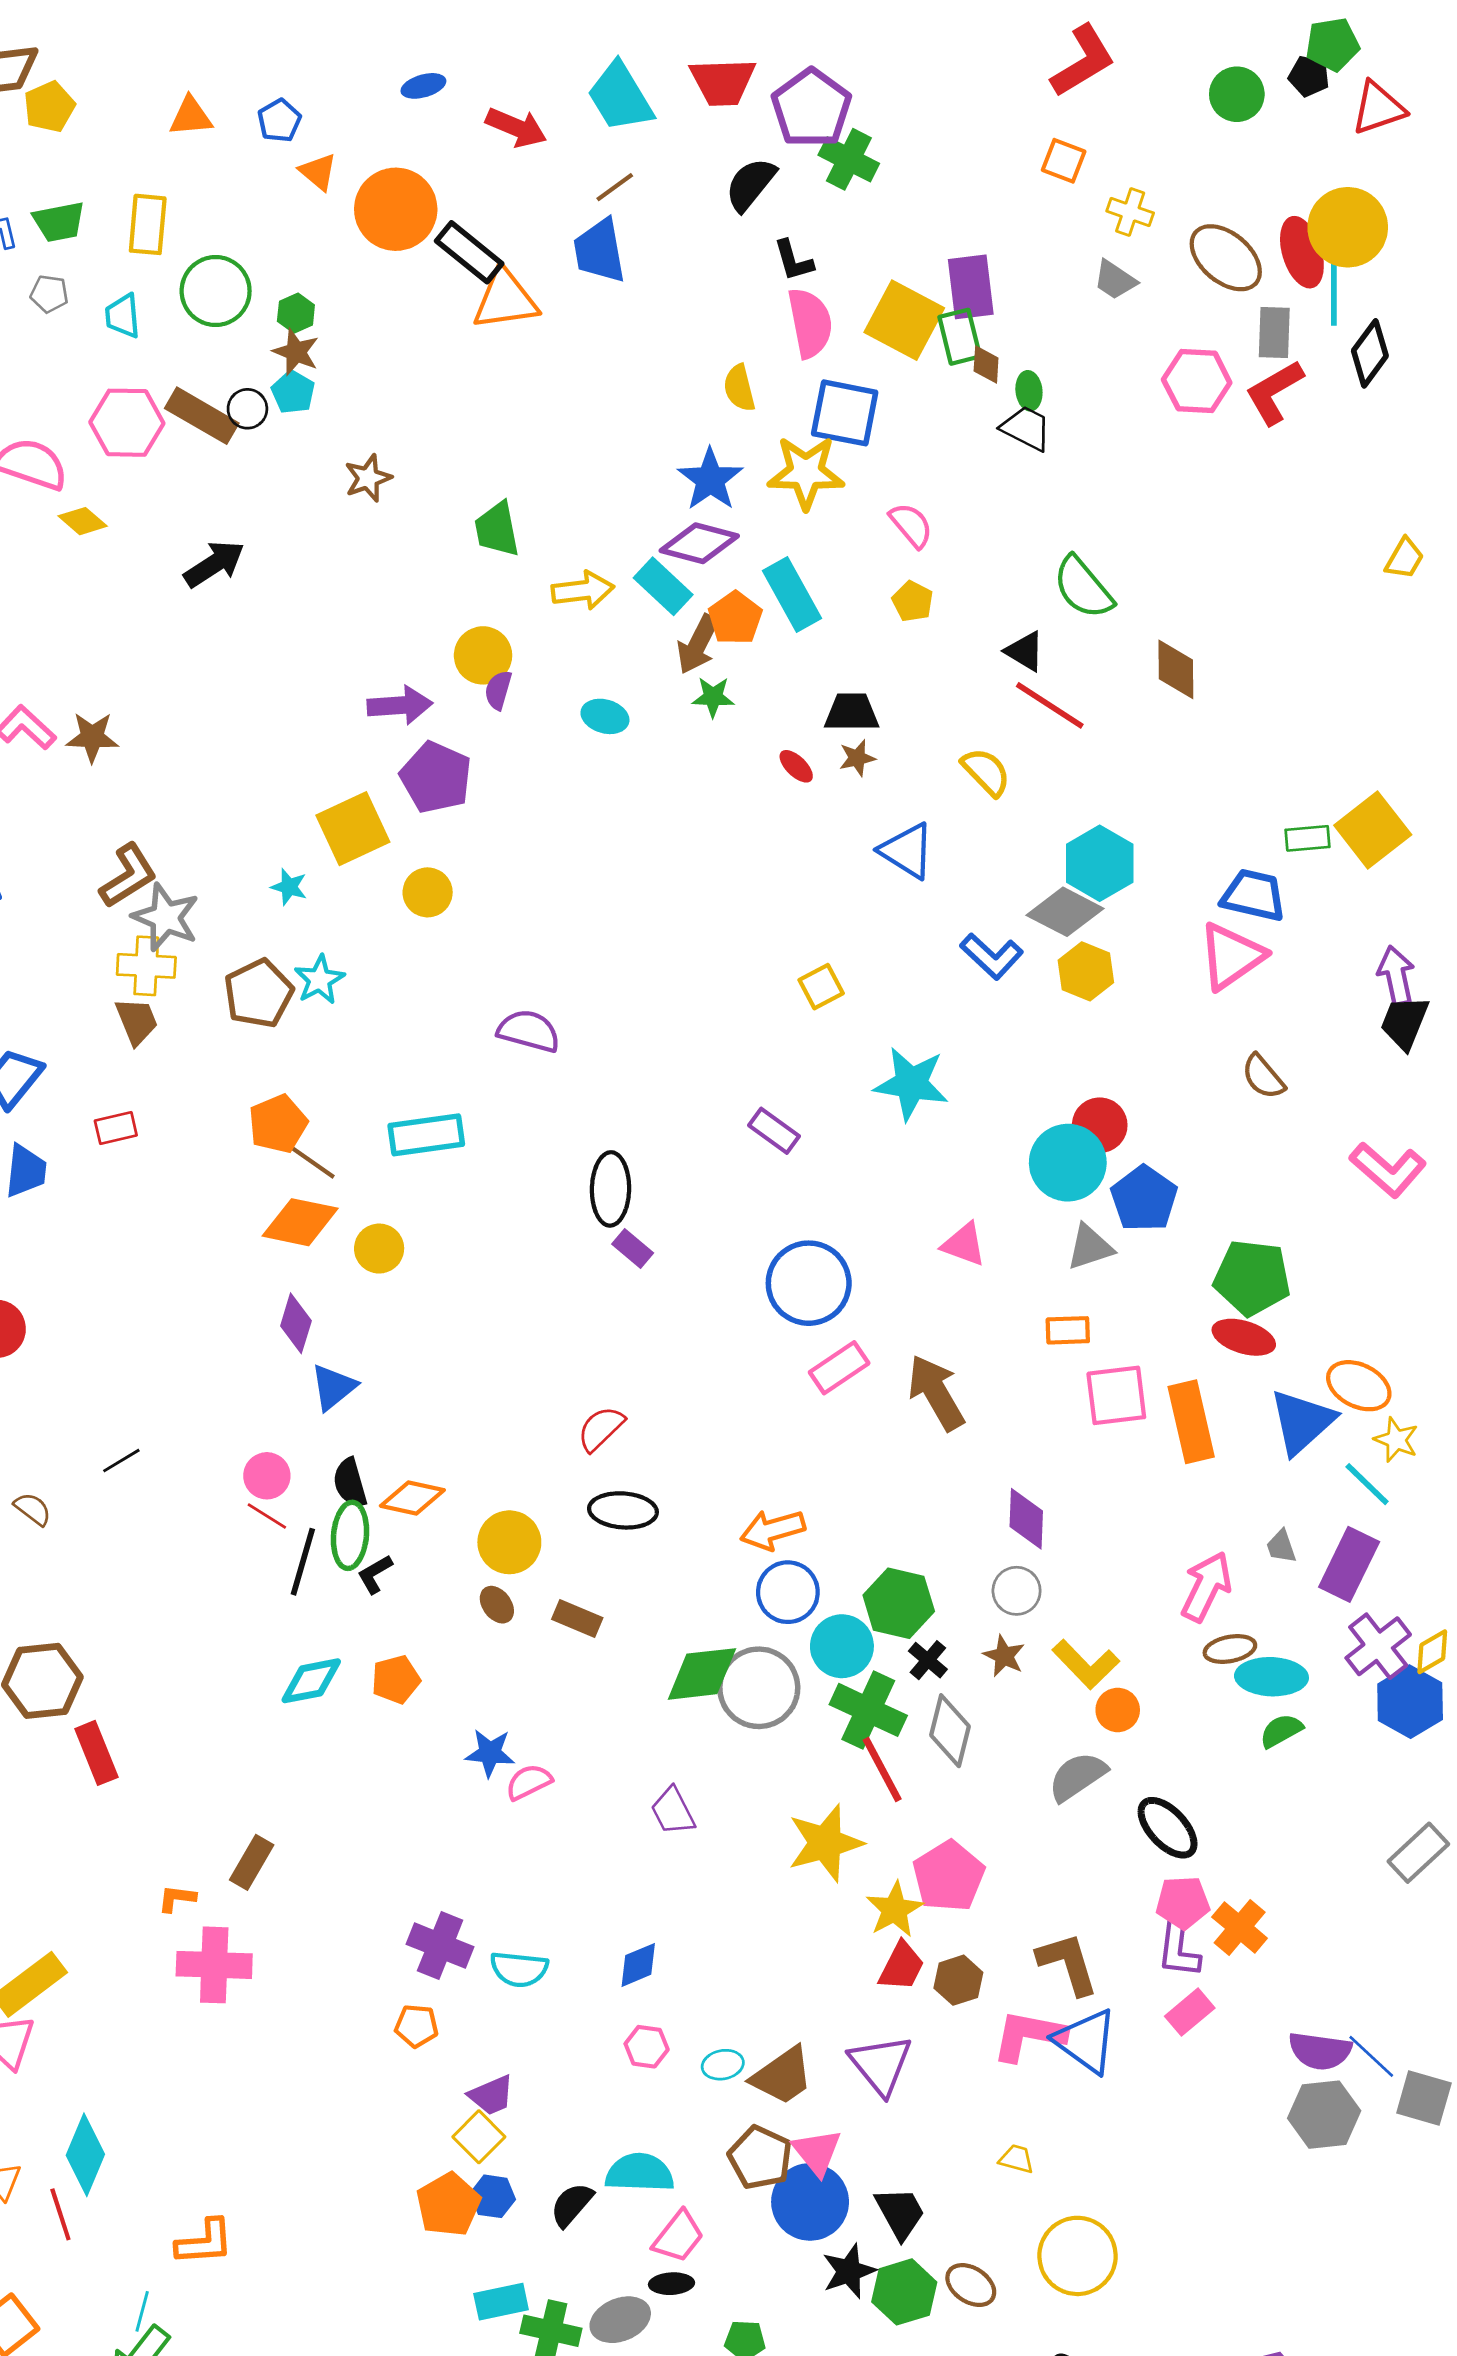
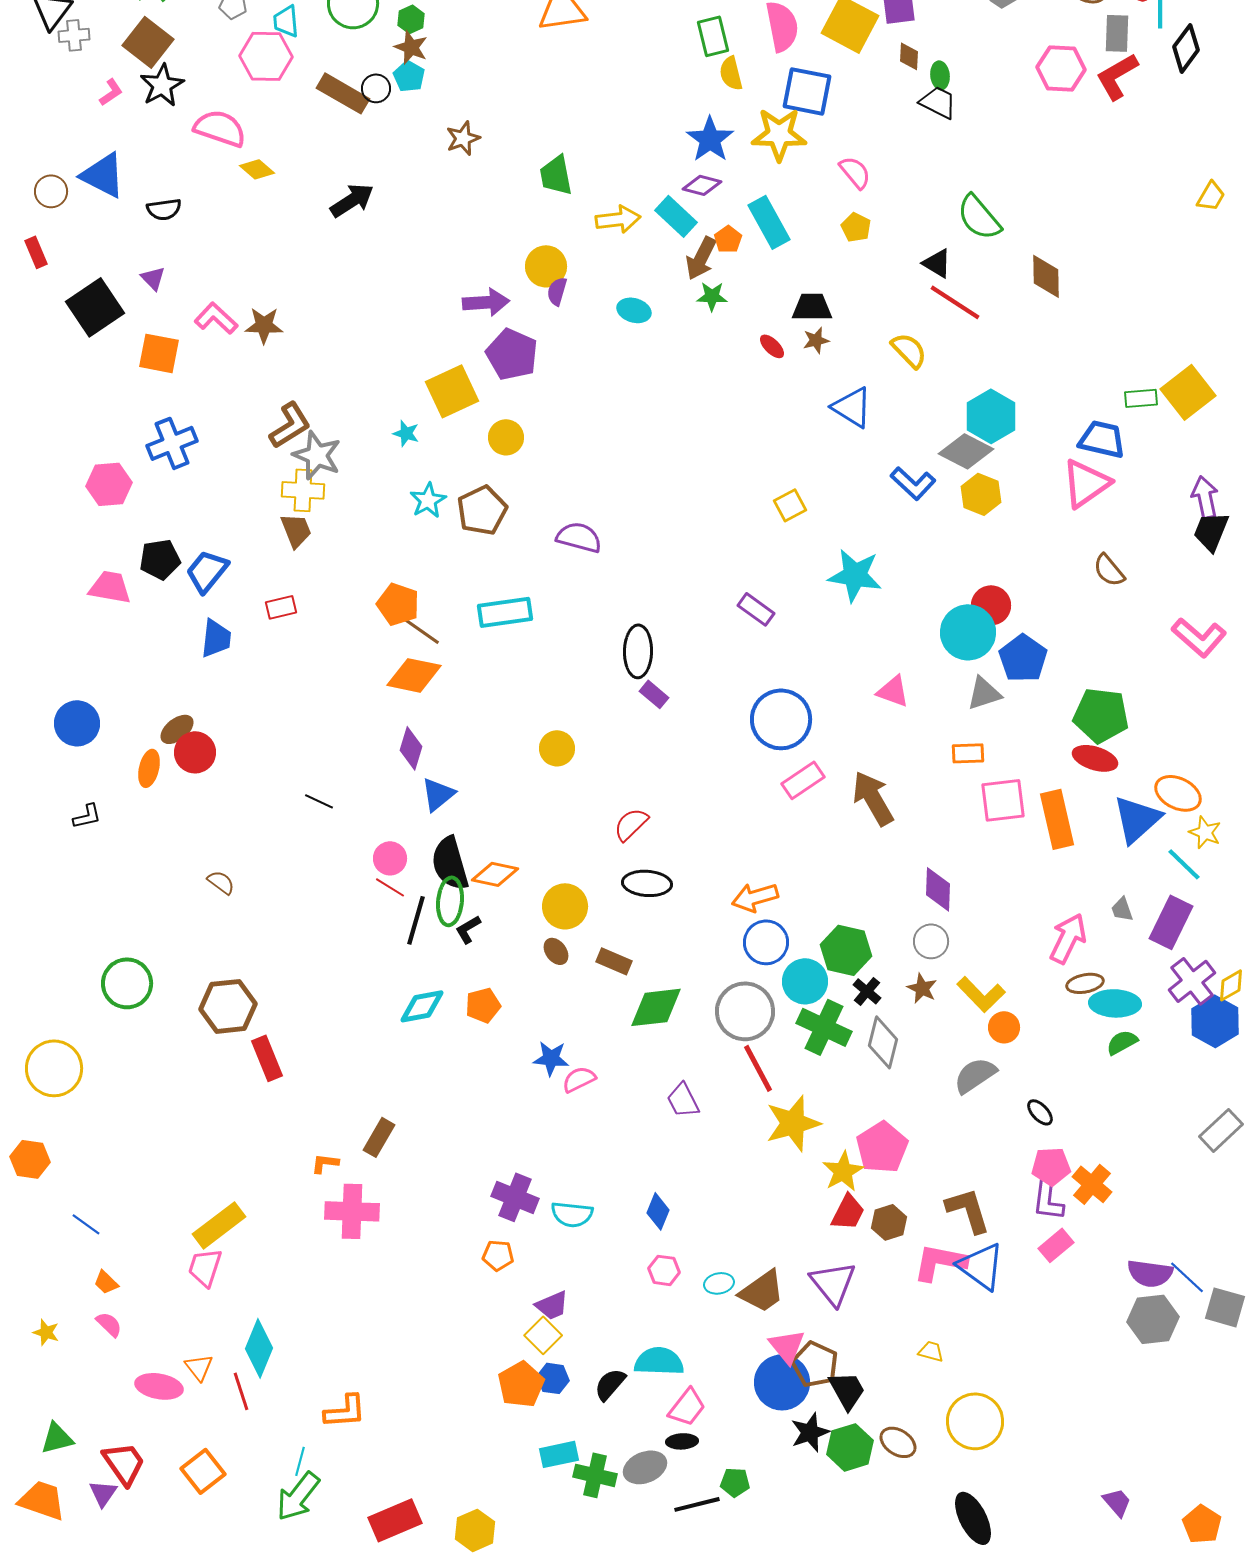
green rectangle: (960, 337) -> (713, 36), moved
pink hexagon: (127, 423) -> (266, 56), moved
purple diamond: (699, 543) -> (702, 185), size x0.7
orange pentagon: (735, 618) -> (728, 239), size x0.7
brown pentagon: (259, 994) -> (482, 510), moved
orange pentagon: (278, 1124) -> (398, 604), turned -30
yellow circle: (379, 1249) -> (557, 748), moved
black line: (121, 1461) -> (319, 801), moved, turned 56
black semicircle: (350, 1483) -> (450, 863), size x1.5
green diamond: (702, 1674) -> (656, 1007), moved
red line: (882, 1770) -> (758, 1068), moved
black ellipse: (1168, 1828) -> (1040, 1112), size x0.6
blue diamond: (638, 1965) -> (658, 1211), turned -45
brown pentagon: (760, 2158) -> (815, 1364), moved

